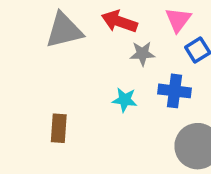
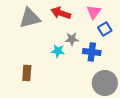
gray star: (142, 54) -> (72, 39), moved
cyan star: (125, 100) -> (58, 51), moved

